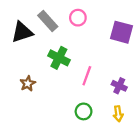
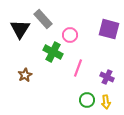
pink circle: (78, 18) -> (70, 35), moved
black triangle: (22, 32) -> (20, 29), turned -40
green circle: (84, 111) -> (87, 100), moved

